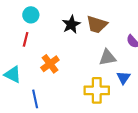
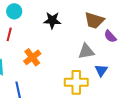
black star: (71, 24) -> (52, 20), turned 30
brown trapezoid: (97, 24) -> (94, 20), moved

